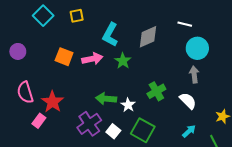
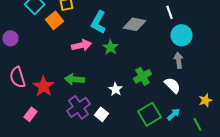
white line: (185, 24) -> (170, 12), turned 56
gray diamond: (148, 37) -> (134, 24), turned 35
orange square: (64, 57) -> (54, 20), moved, turned 30
green arrow: (106, 99) -> (74, 79), moved
pink rectangle: (39, 121) -> (30, 114), moved
green square: (143, 130) -> (150, 114), moved, turned 30

